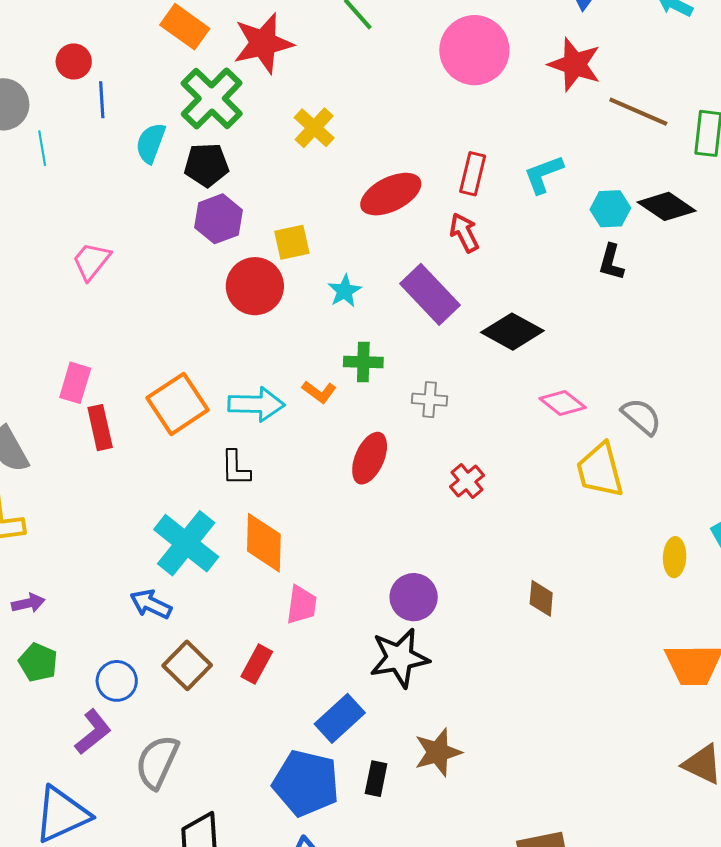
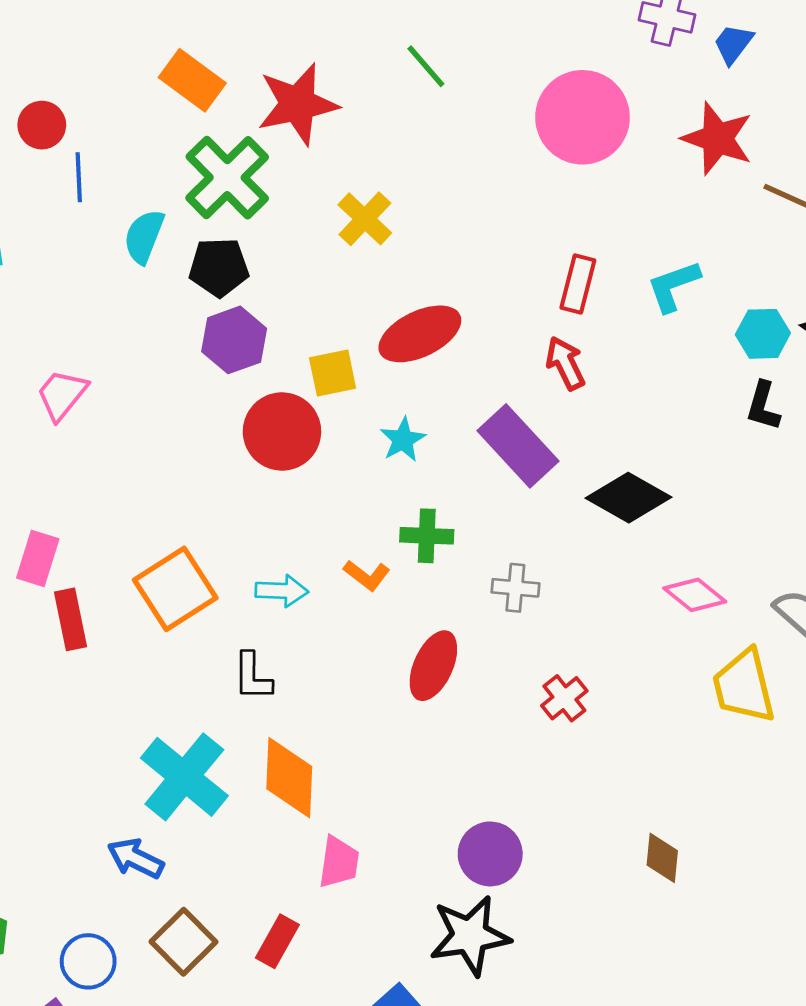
red ellipse: (391, 194) -> (420, 334), moved
cyan arrow: (256, 404) -> (282, 591), size x0.7

